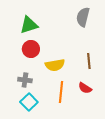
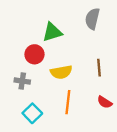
green triangle: (29, 25) -> (52, 32), moved
gray cross: (25, 80) -> (22, 81), moved
red semicircle: (85, 88) -> (105, 102), moved

